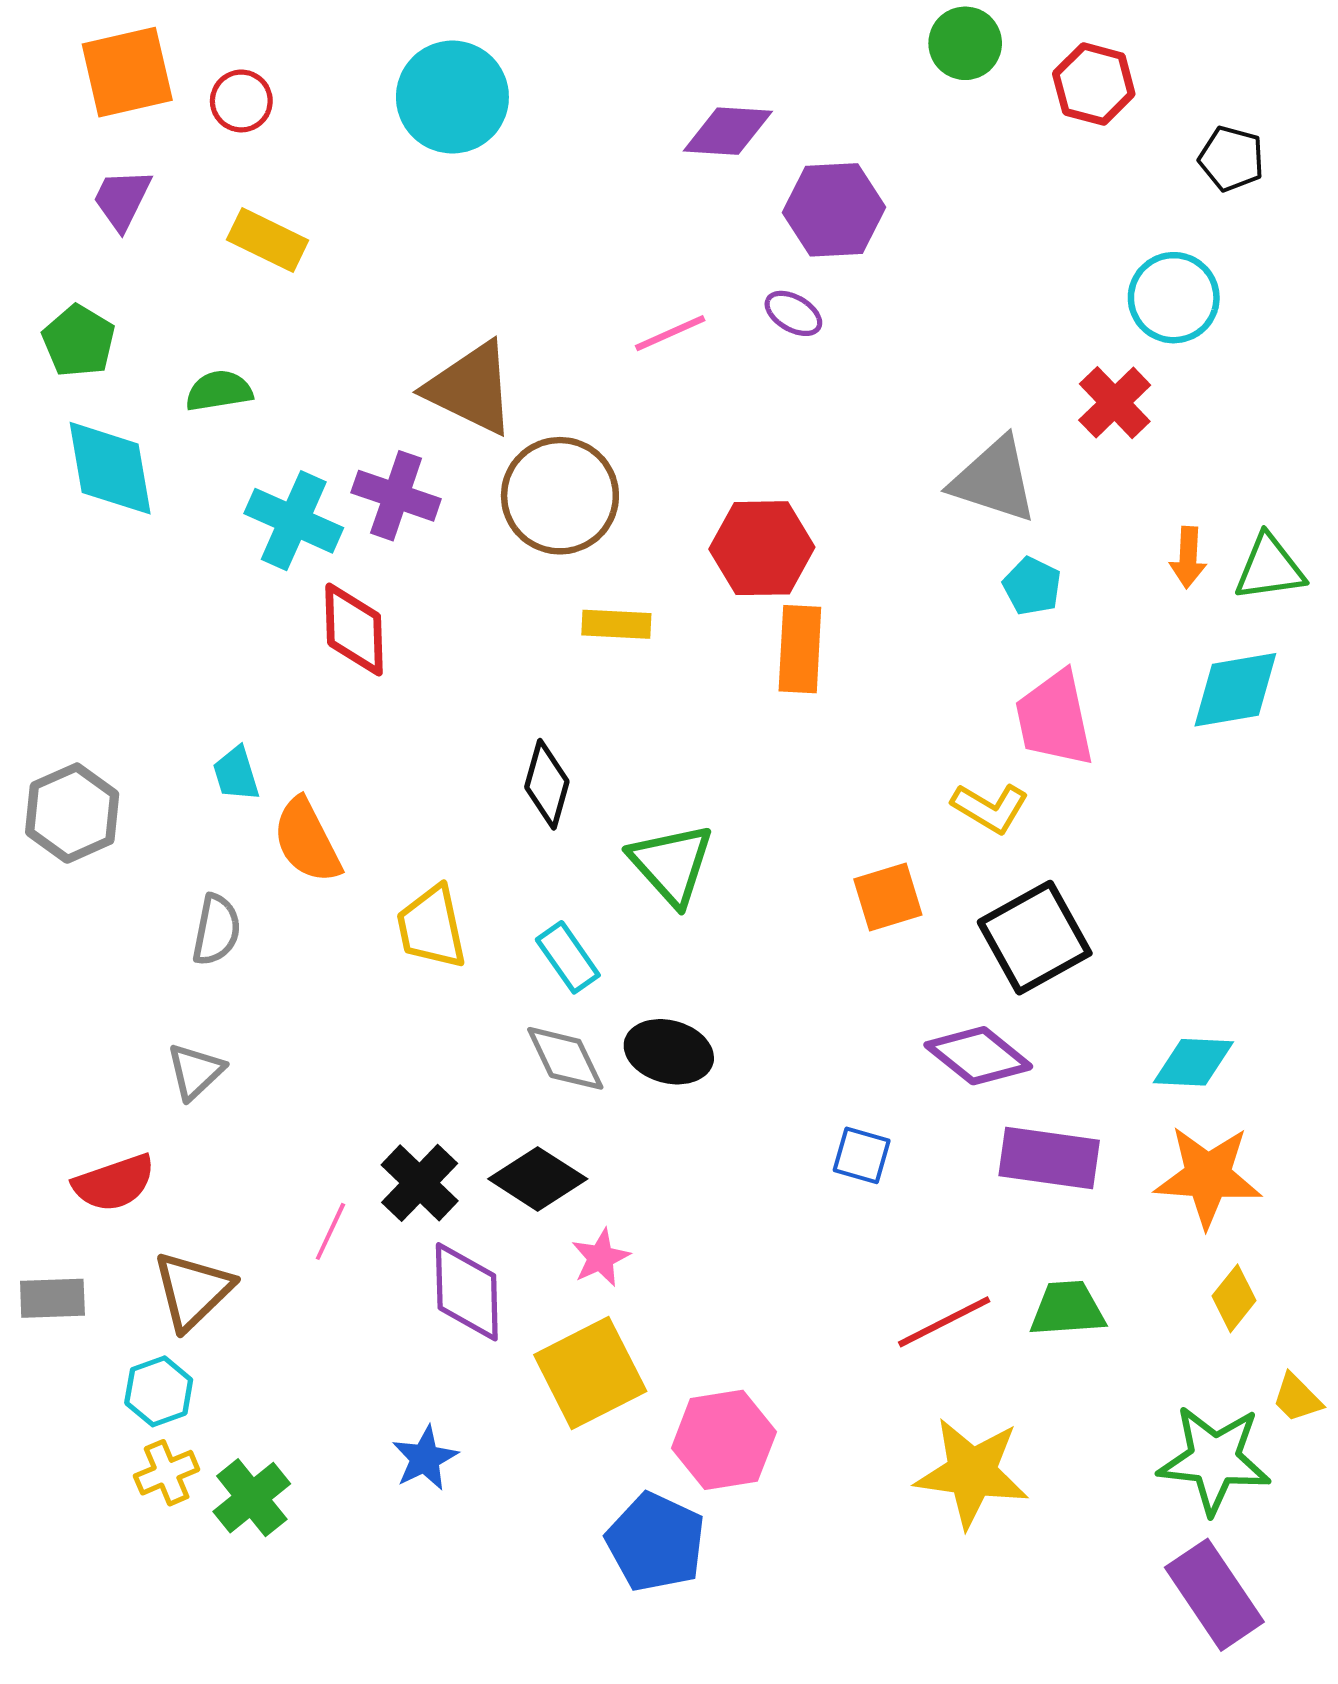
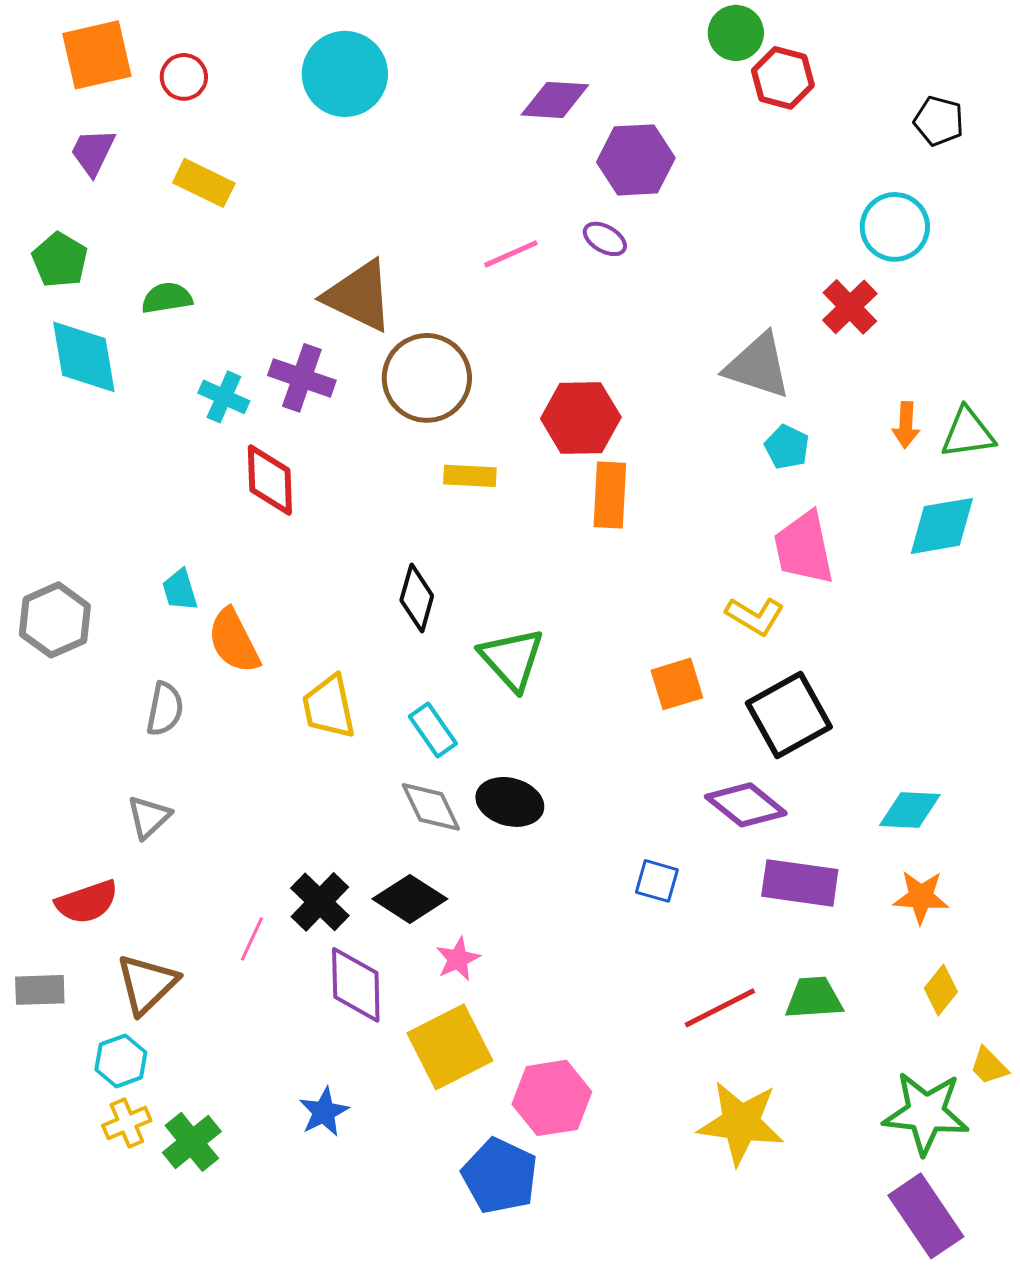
red hexagon: (1094, 84) -> (783, 78), moved
cyan cross: (294, 521) -> (224, 397), size x0.7
orange star: (1208, 1176) -> (921, 897), size x0.7

